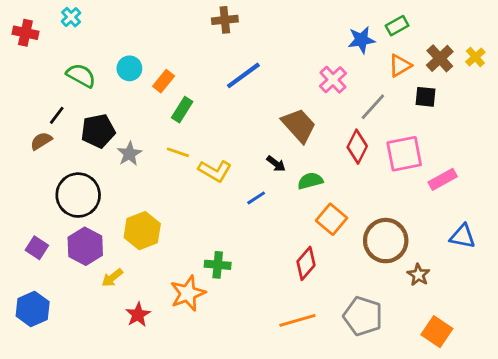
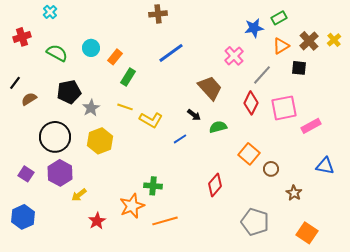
red cross: (25, 33) -> (22, 37), moved, turned -30
black line: (57, 115) -> (15, 83), moved
orange square: (332, 219) -> (249, 154), moved
yellow hexagon: (142, 231) -> (100, 141), moved
brown circle: (386, 241) -> (271, 169), size x0.5
orange line: (297, 320) -> (165, 221), moved

